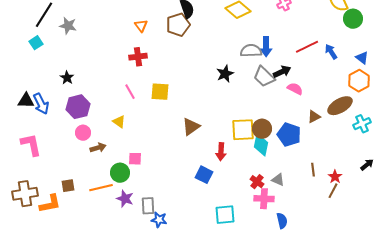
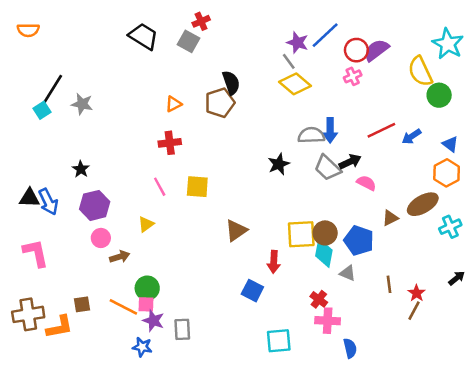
orange triangle: (141, 26) -> (173, 104), turned 40
cyan square: (36, 43) -> (42, 110), moved
blue arrow: (331, 52) -> (411, 137), turned -91
yellow triangle: (119, 122) -> (146, 224), turned 48
pink square: (135, 159) -> (146, 304), moved
gray triangle: (278, 180) -> (348, 273), moved
orange line: (101, 188) -> (123, 307), turned 40
blue star: (159, 220) -> (142, 347), moved

